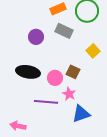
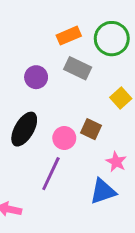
black ellipse: (28, 72) -> (24, 129), turned -70
pink star: (69, 94) -> (116, 162), moved
purple line: (46, 102) -> (51, 174), turned -70

